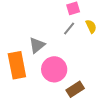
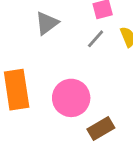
gray triangle: (37, 45) -> (47, 23), moved

